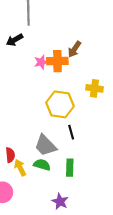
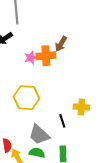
yellow cross: (94, 88) -> (81, 107), moved
yellow hexagon: (60, 104) -> (26, 98), moved

